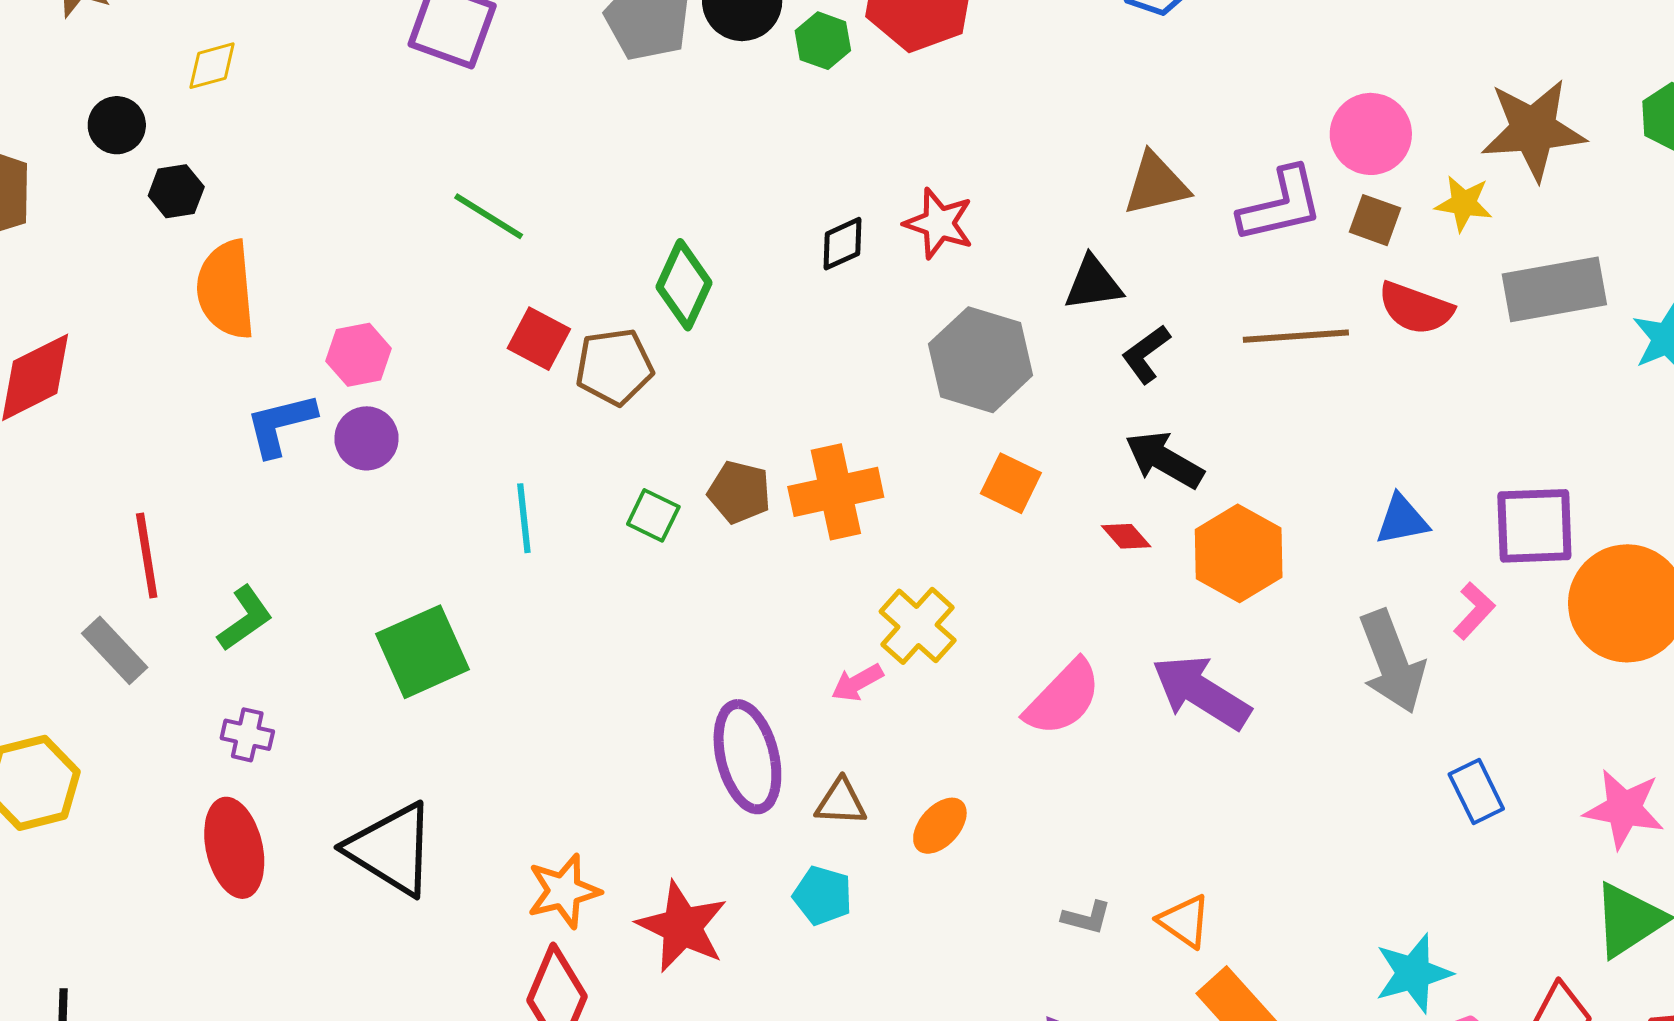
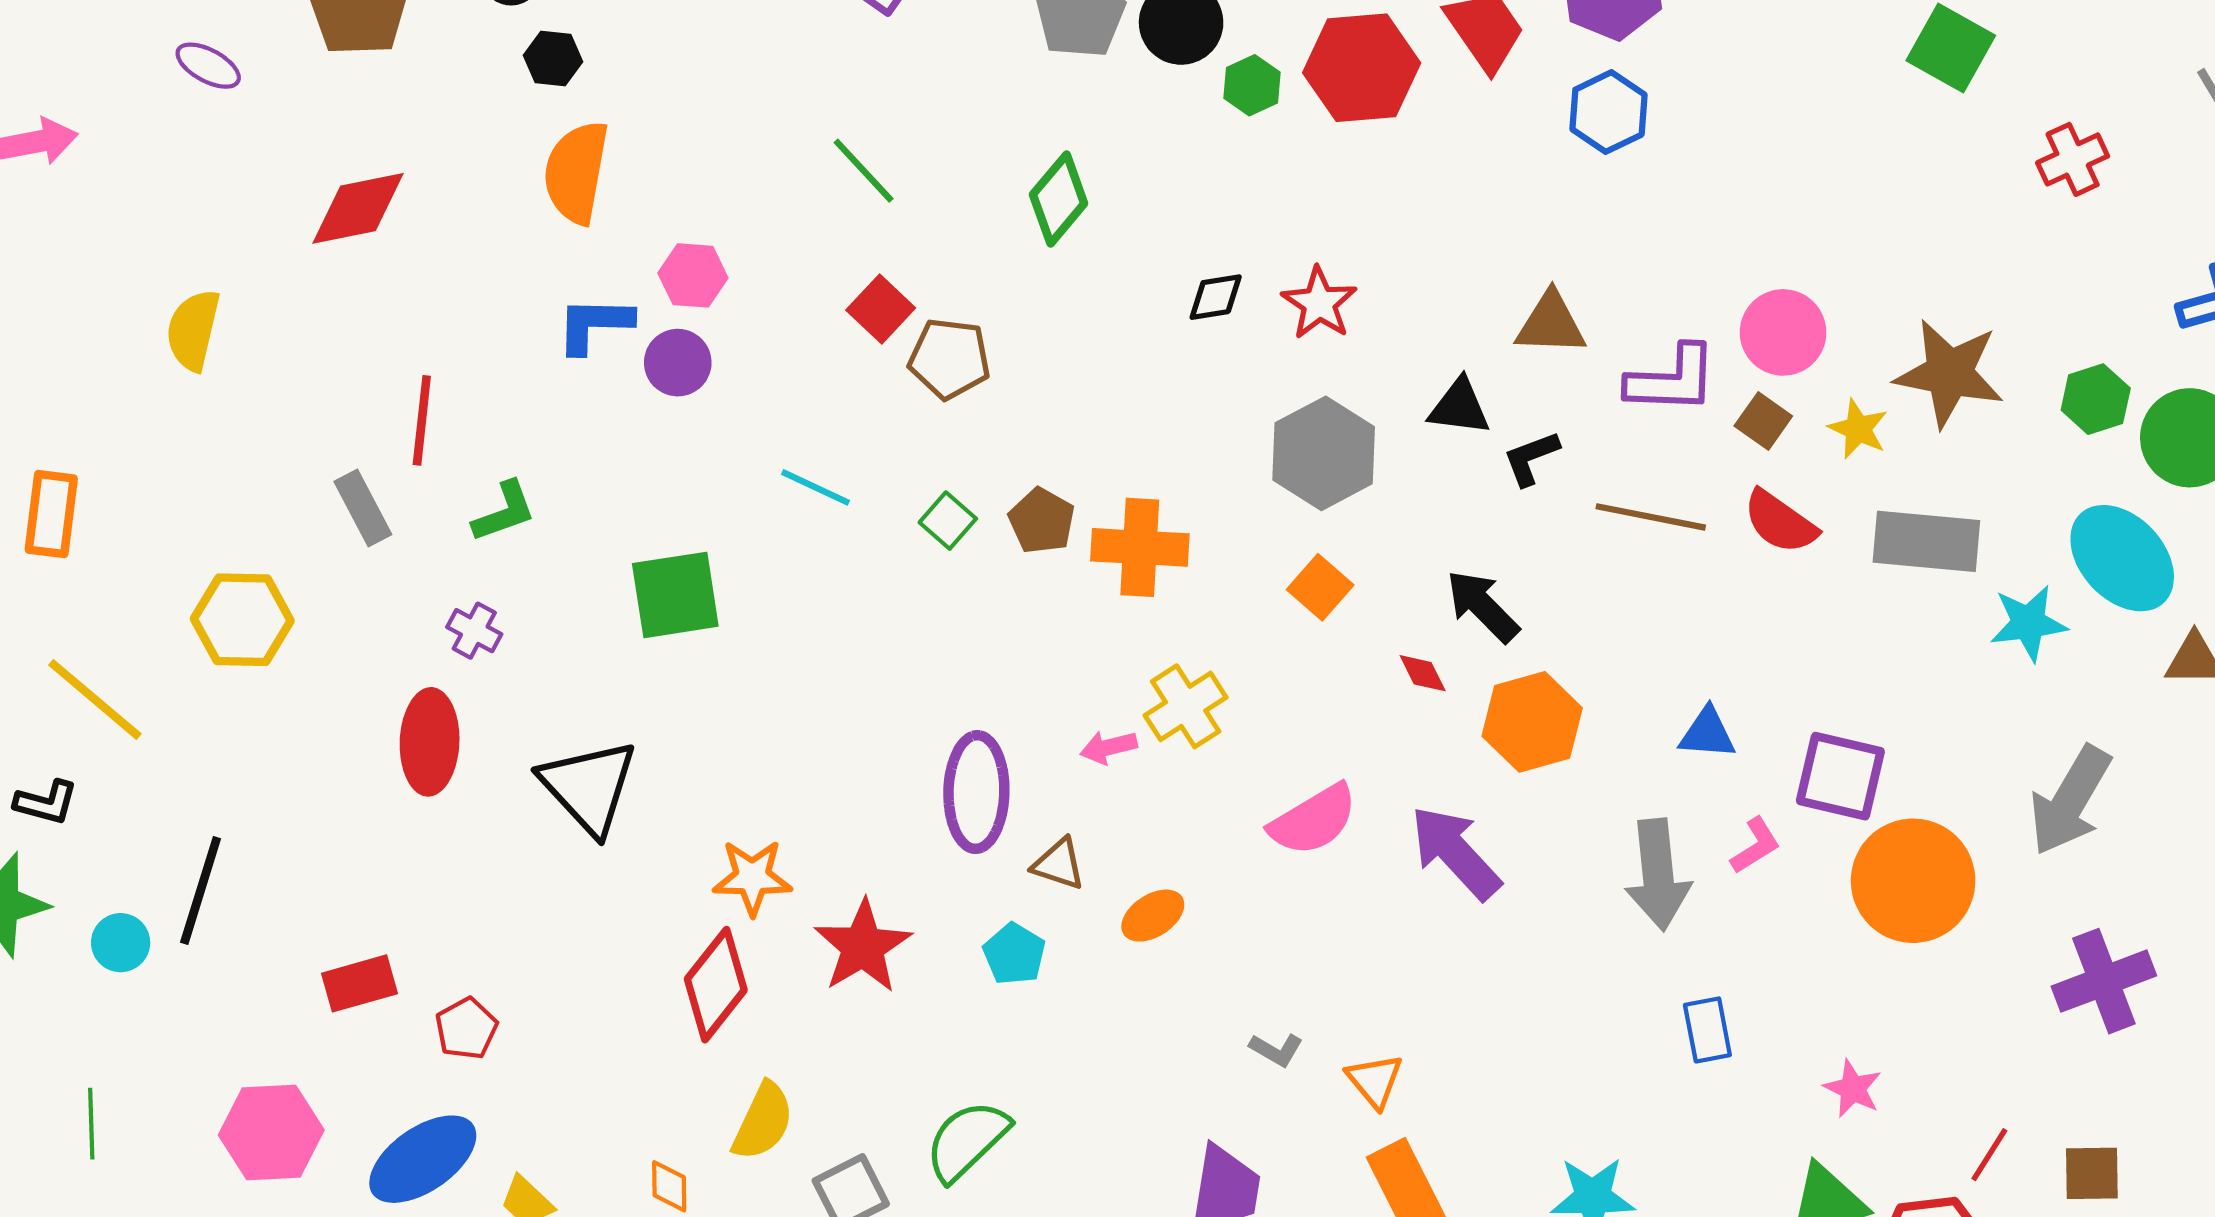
green diamond: (684, 285) -> (1059, 199), moved
black L-shape: (1146, 354) -> (1531, 458), moved
cyan line: (524, 518) -> (815, 487), turned -74
pink star: (1624, 809) -> (1853, 1089), size x0.7

